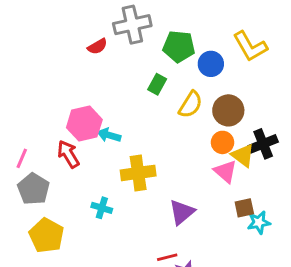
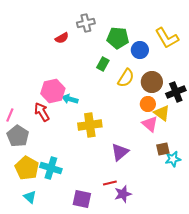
gray cross: (132, 25) -> (86, 23), size x0.7
black cross: (263, 144) -> (176, 92), moved
cyan cross: (102, 208) -> (51, 168), moved, size x1.5

